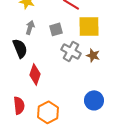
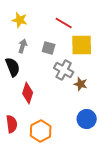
gray square: (56, 29) -> (49, 48), turned 32
brown star: (93, 55) -> (81, 84), moved

